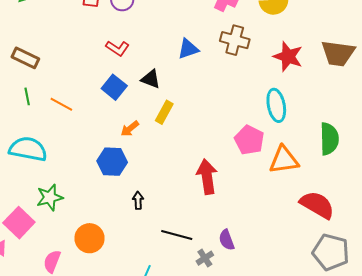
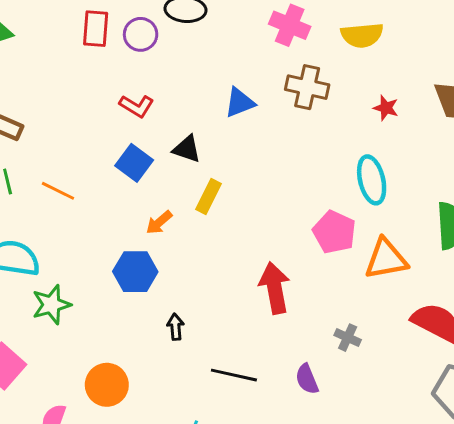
red star: (288, 56) -> (386, 108), size x0.6
green star: (50, 197) -> (51, 305), moved
gray cross: (205, 258) -> (348, 338), moved, turned -30

